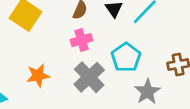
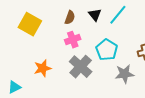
gray star: (147, 92) -> (124, 74), turned 30

